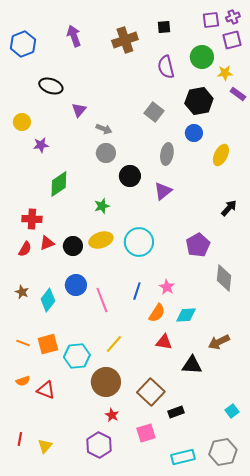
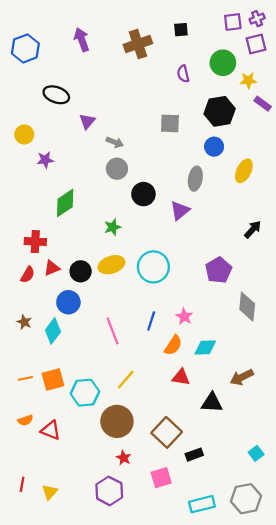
purple semicircle: (166, 67) -> (183, 74), size x0.7
gray square: (154, 112) -> (170, 123), turned -36
gray ellipse: (167, 154) -> (195, 179), moved
blue circle: (76, 285) -> (68, 302), moved
orange line: (23, 343) -> (25, 378), turned -32

